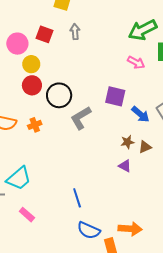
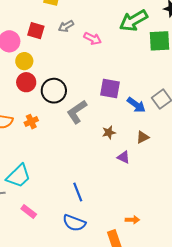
gray arrow: (75, 32) -> (66, 26), turned -112
pink arrow: (136, 62) -> (93, 39), moved
brown star: (127, 142) -> (109, 132), moved
orange arrow: (130, 229) -> (132, 220), size x0.6
blue semicircle: (89, 230) -> (74, 223), moved

